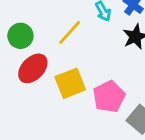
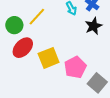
yellow line: (70, 32) -> (37, 17), moved

